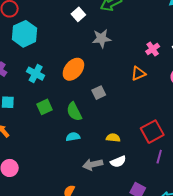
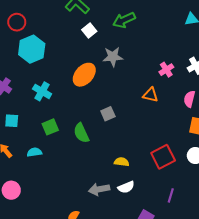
orange ellipse: (73, 69) -> (84, 75), moved
orange triangle: (138, 73) -> (151, 95), turned 35
cyan semicircle: (73, 137) -> (34, 152), moved
purple line: (159, 157) -> (171, 195), moved

